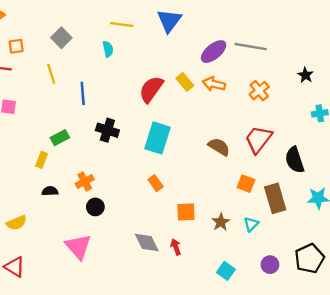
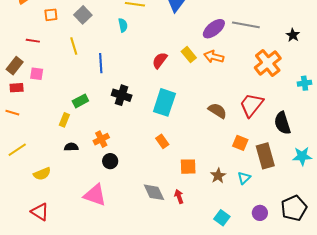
orange square: (16, 46) -> (51, 15), moved
black star: (305, 75) -> (293, 35), moved
red semicircle: (151, 89) -> (160, 60), size x0.7
orange cross: (259, 91) -> (268, 63), moved, size x1.5
pink triangle: (78, 247) -> (95, 195), turned -30

